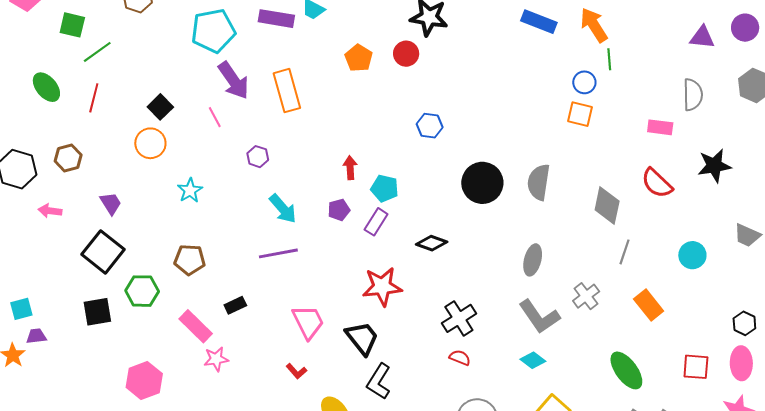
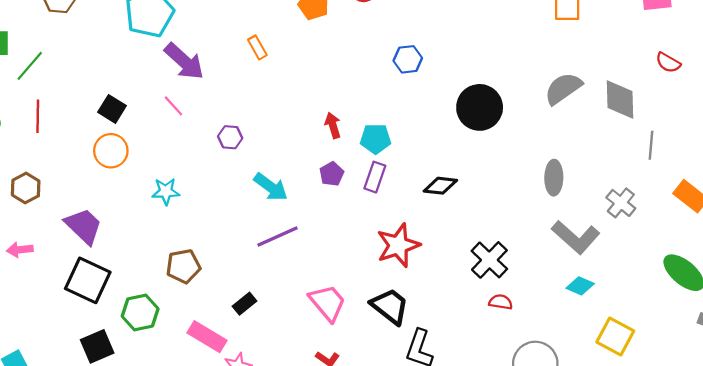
orange rectangle: (287, 91) -> (257, 47), moved, size x0.5
gray semicircle: (539, 182) -> (563, 88), moved, turned 60
red semicircle: (657, 183) -> (668, 63), size x0.7
cyan star: (190, 190) -> (166, 191), turned -30
purple trapezoid: (111, 203) -> (84, 226), size x1.5

